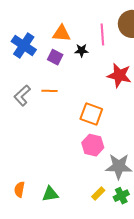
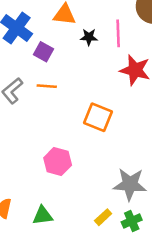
pink line: (102, 34) -> (118, 33), moved
purple square: (55, 57) -> (43, 52), moved
pink hexagon: (93, 145) -> (58, 161), moved

